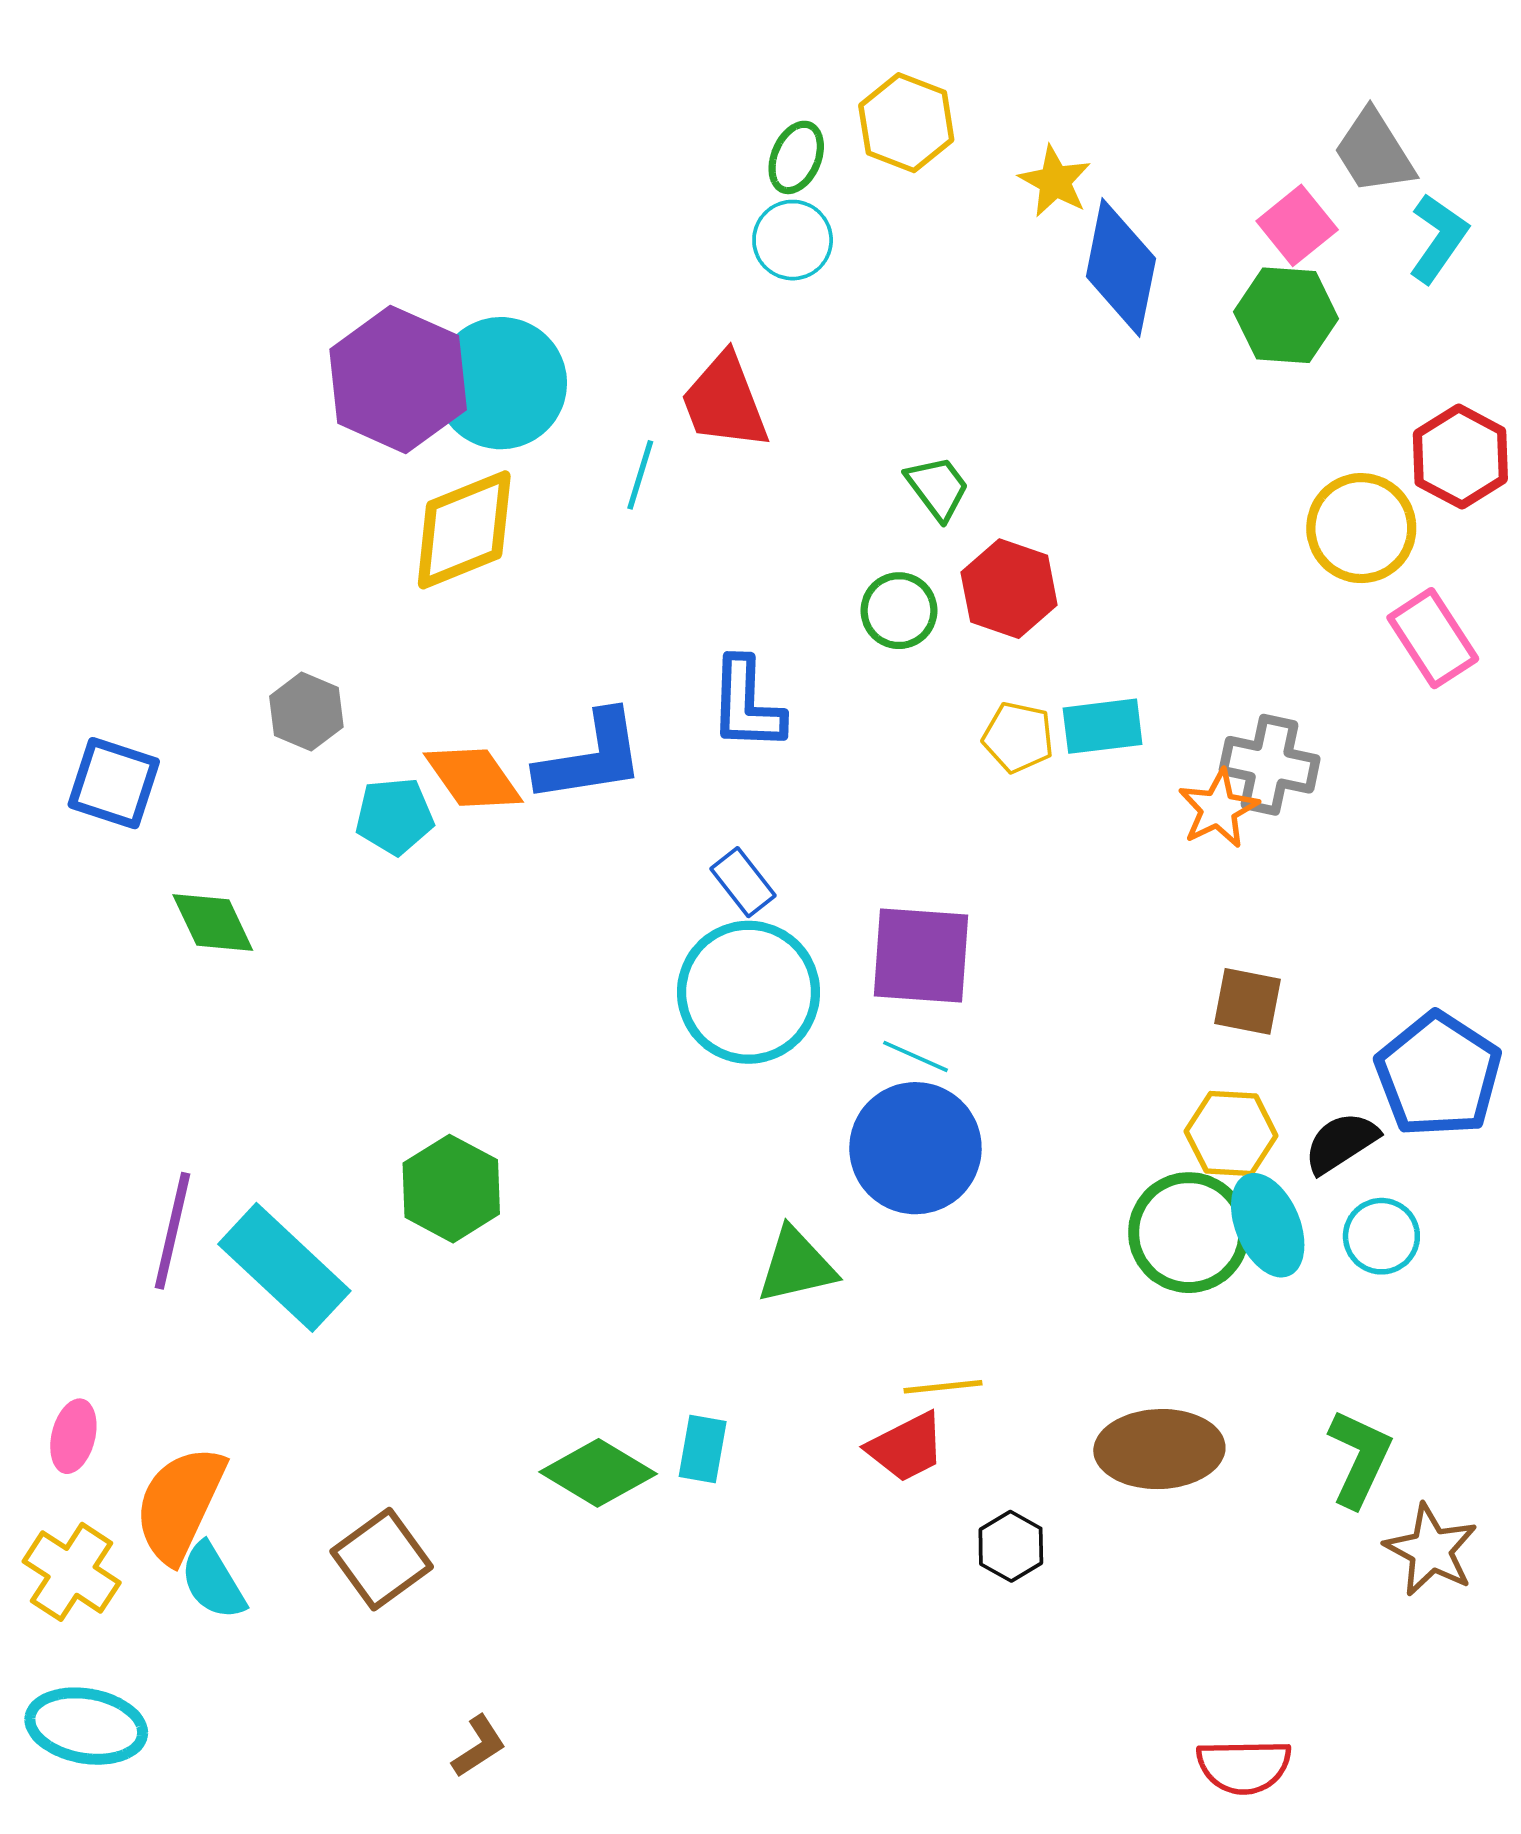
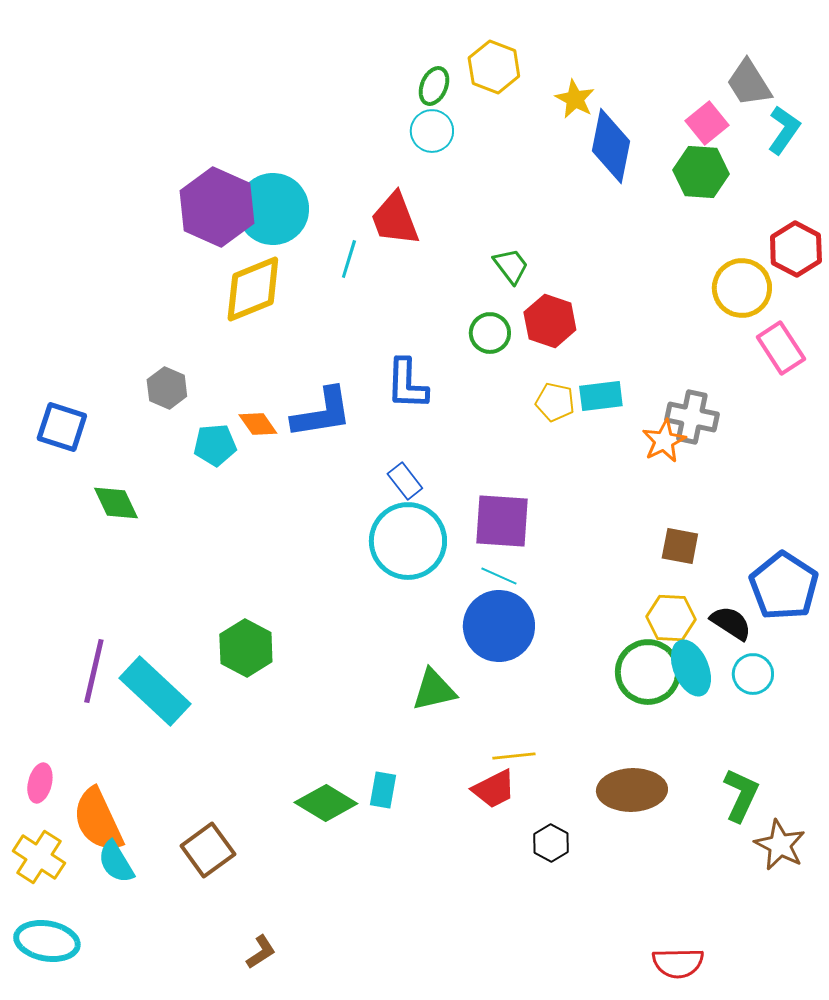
orange diamond: (473, 778) -> (258, 424), size x0.7
black semicircle: (1341, 1143) -> (731, 623), turned 66
orange semicircle: (180, 1504) -> (98, 820), turned -50

